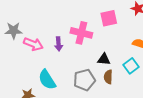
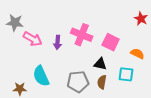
pink square: (109, 18) -> (111, 42), moved, turned 30
cyan square: (131, 66) -> (126, 74), turned 35

